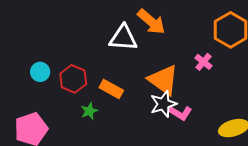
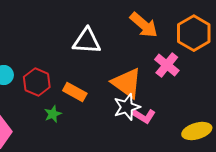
orange arrow: (151, 22) -> (144, 25), moved
pink cross: (203, 62) -> (167, 65), size x1.4

